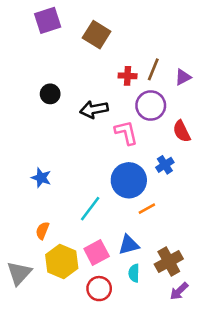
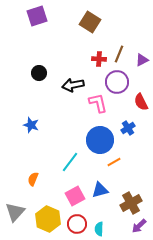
brown square: (97, 35) -> (90, 22), moved
blue star: (41, 178) -> (31, 125), moved
yellow hexagon: (62, 262) -> (48, 219), moved
cyan semicircle: (134, 273) -> (99, 229), moved

